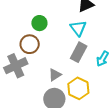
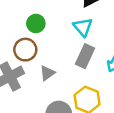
gray triangle: (55, 75) -> (47, 73), moved

